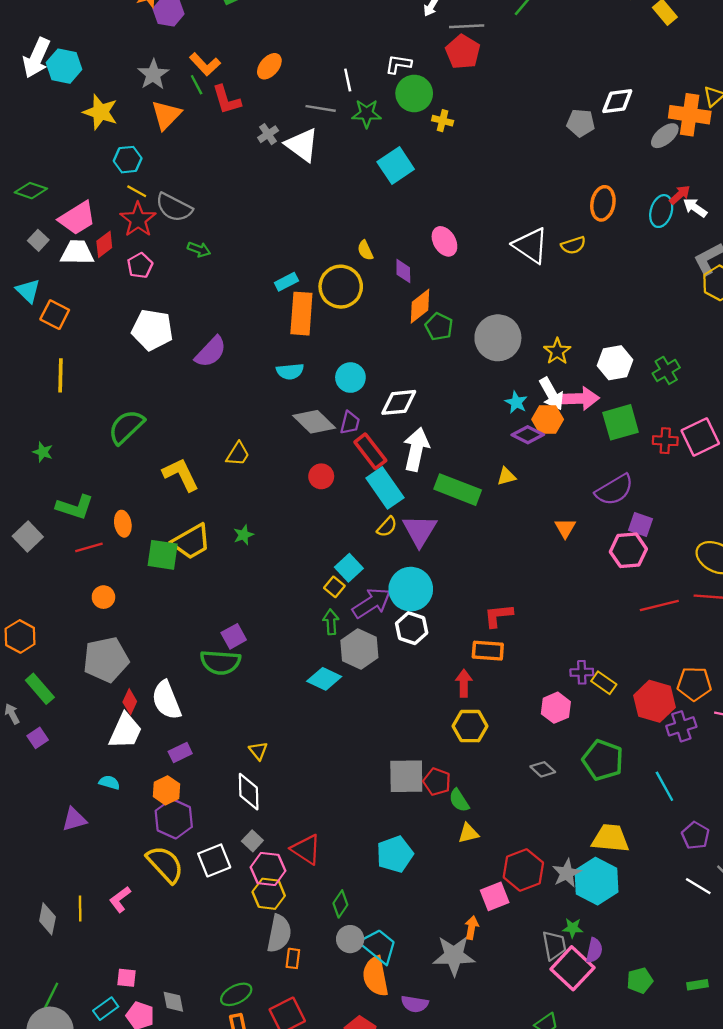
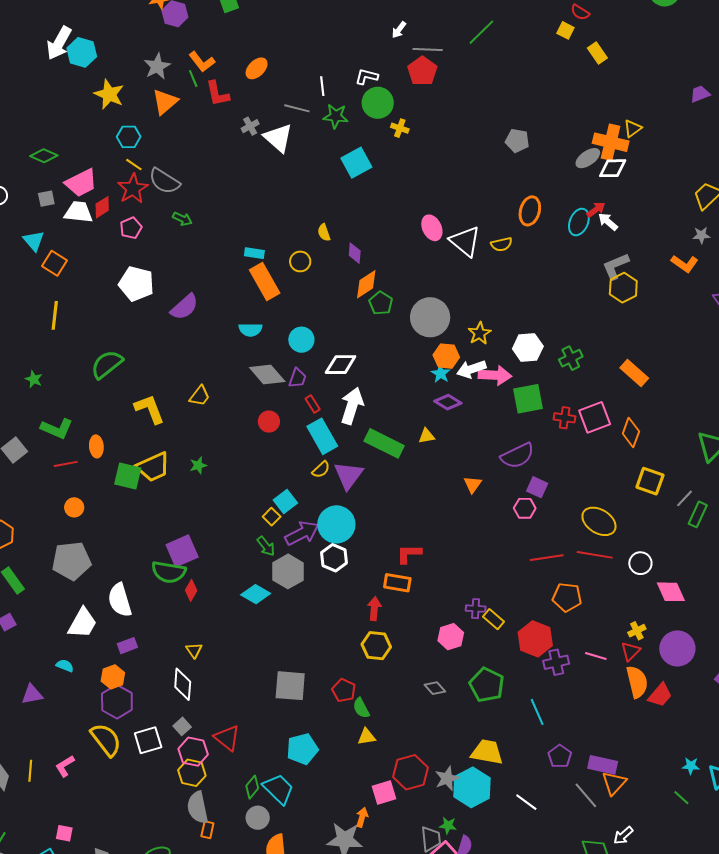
white diamond: (617, 101) -> (613, 168), moved
gray square: (38, 240) -> (46, 199), turned 30
pink ellipse: (444, 241) -> (432, 228), moved
cyan rectangle: (286, 282) -> (254, 253), turned 30
yellow circle: (341, 287) -> (300, 261), size x0.6
orange rectangle: (301, 314) -> (265, 281), turned -39
white arrow: (552, 394) -> (471, 369), turned 96
orange hexagon: (548, 419) -> (446, 356), moved
red rectangle: (370, 451) -> (313, 404), size x0.6
pink hexagon: (628, 550) -> (525, 508), size x0.7
green arrow: (331, 622) -> (266, 546), turned 140
purple square: (234, 636) -> (182, 551), size x1.5
orange pentagon: (694, 684) -> (567, 597), moved
red diamond: (130, 702) -> (191, 590), moved
gray square: (406, 776) -> (290, 686), moved
white line: (698, 886) -> (526, 802), moved
gray semicircle: (279, 934) -> (198, 807), turned 152
cyan trapezoid: (379, 946) -> (278, 789), moved

